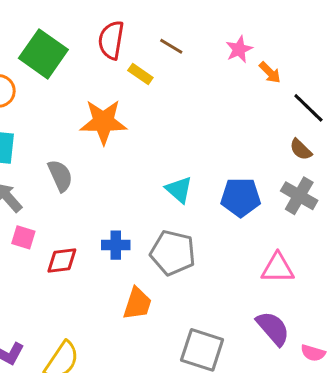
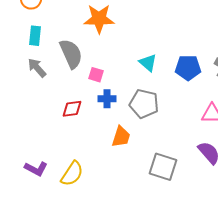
gray semicircle: (60, 176) -> (71, 54), size x1.4
pink square: (23, 237) -> (96, 75), moved

